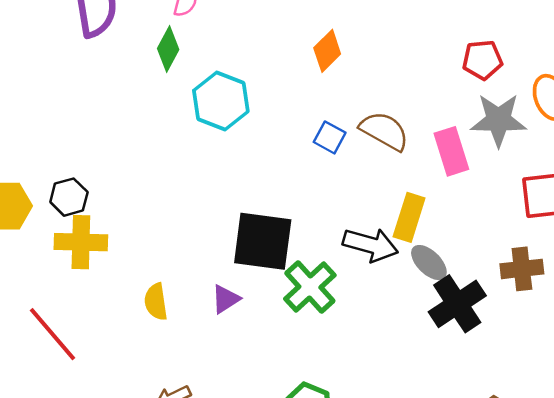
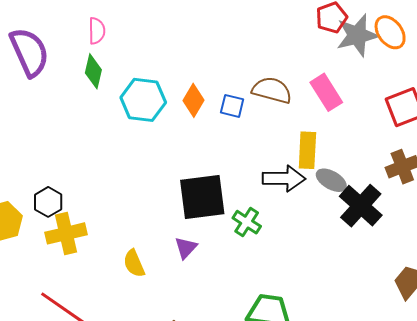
orange diamond: (327, 51) -> (193, 100), moved
gray star: (498, 120) -> (357, 35), moved
green cross: (310, 287) -> (247, 222), size x0.7

